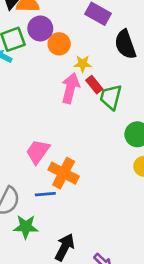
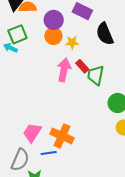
purple circle: (40, 28) -> (54, 20), moved
yellow star: (83, 64) -> (72, 42), moved
pink trapezoid: (38, 152) -> (32, 133), moved

